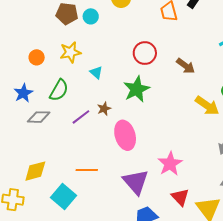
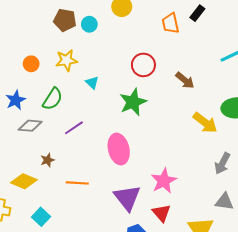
brown star: (104, 109) -> (47, 160), moved
yellow diamond: (35, 171) -> (24, 181), turned 35
cyan square: (64, 196) -> (41, 217), moved, size x0.7
red triangle: (180, 197) -> (161, 213), moved

